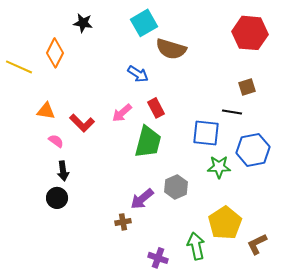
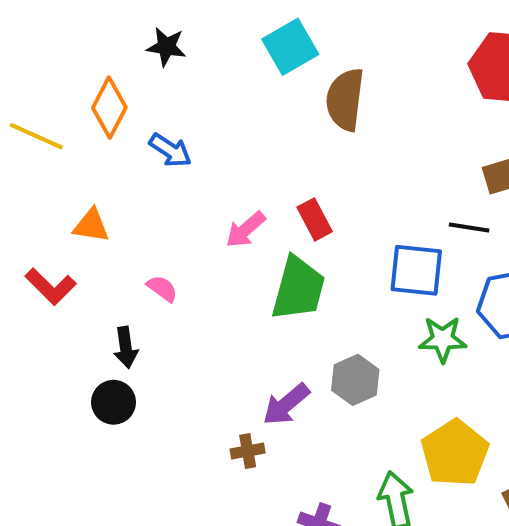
brown semicircle: (171, 49) -> (345, 100), turned 80
blue arrow: (138, 74) -> (170, 150), moved
red L-shape: (82, 123) -> (51, 286), moved
pink semicircle: (56, 141) -> (162, 288), moved

